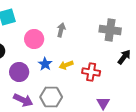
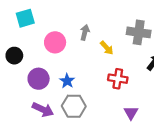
blue star: (45, 64) -> (67, 81), moved
yellow arrow: (66, 65) -> (107, 48), moved, turned -112

